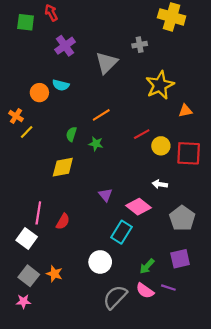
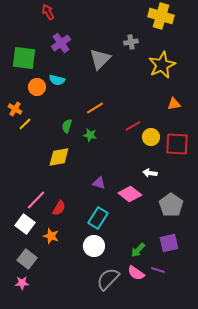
green square: (26, 22) -> (24, 58), moved, size x1.4
yellow star: (160, 85) -> (162, 65), moved
purple triangle: (105, 195) -> (99, 183), turned -32
pink line: (38, 213) -> (36, 200), turned 35
cyan rectangle: (121, 232) -> (98, 218), moved
orange star: (54, 274) -> (51, 236), moved

